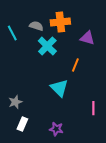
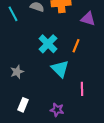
cyan cross: (47, 46) -> (48, 44), moved
gray star: (15, 102) -> (17, 72), moved
pink line: (93, 108) -> (82, 89), moved

